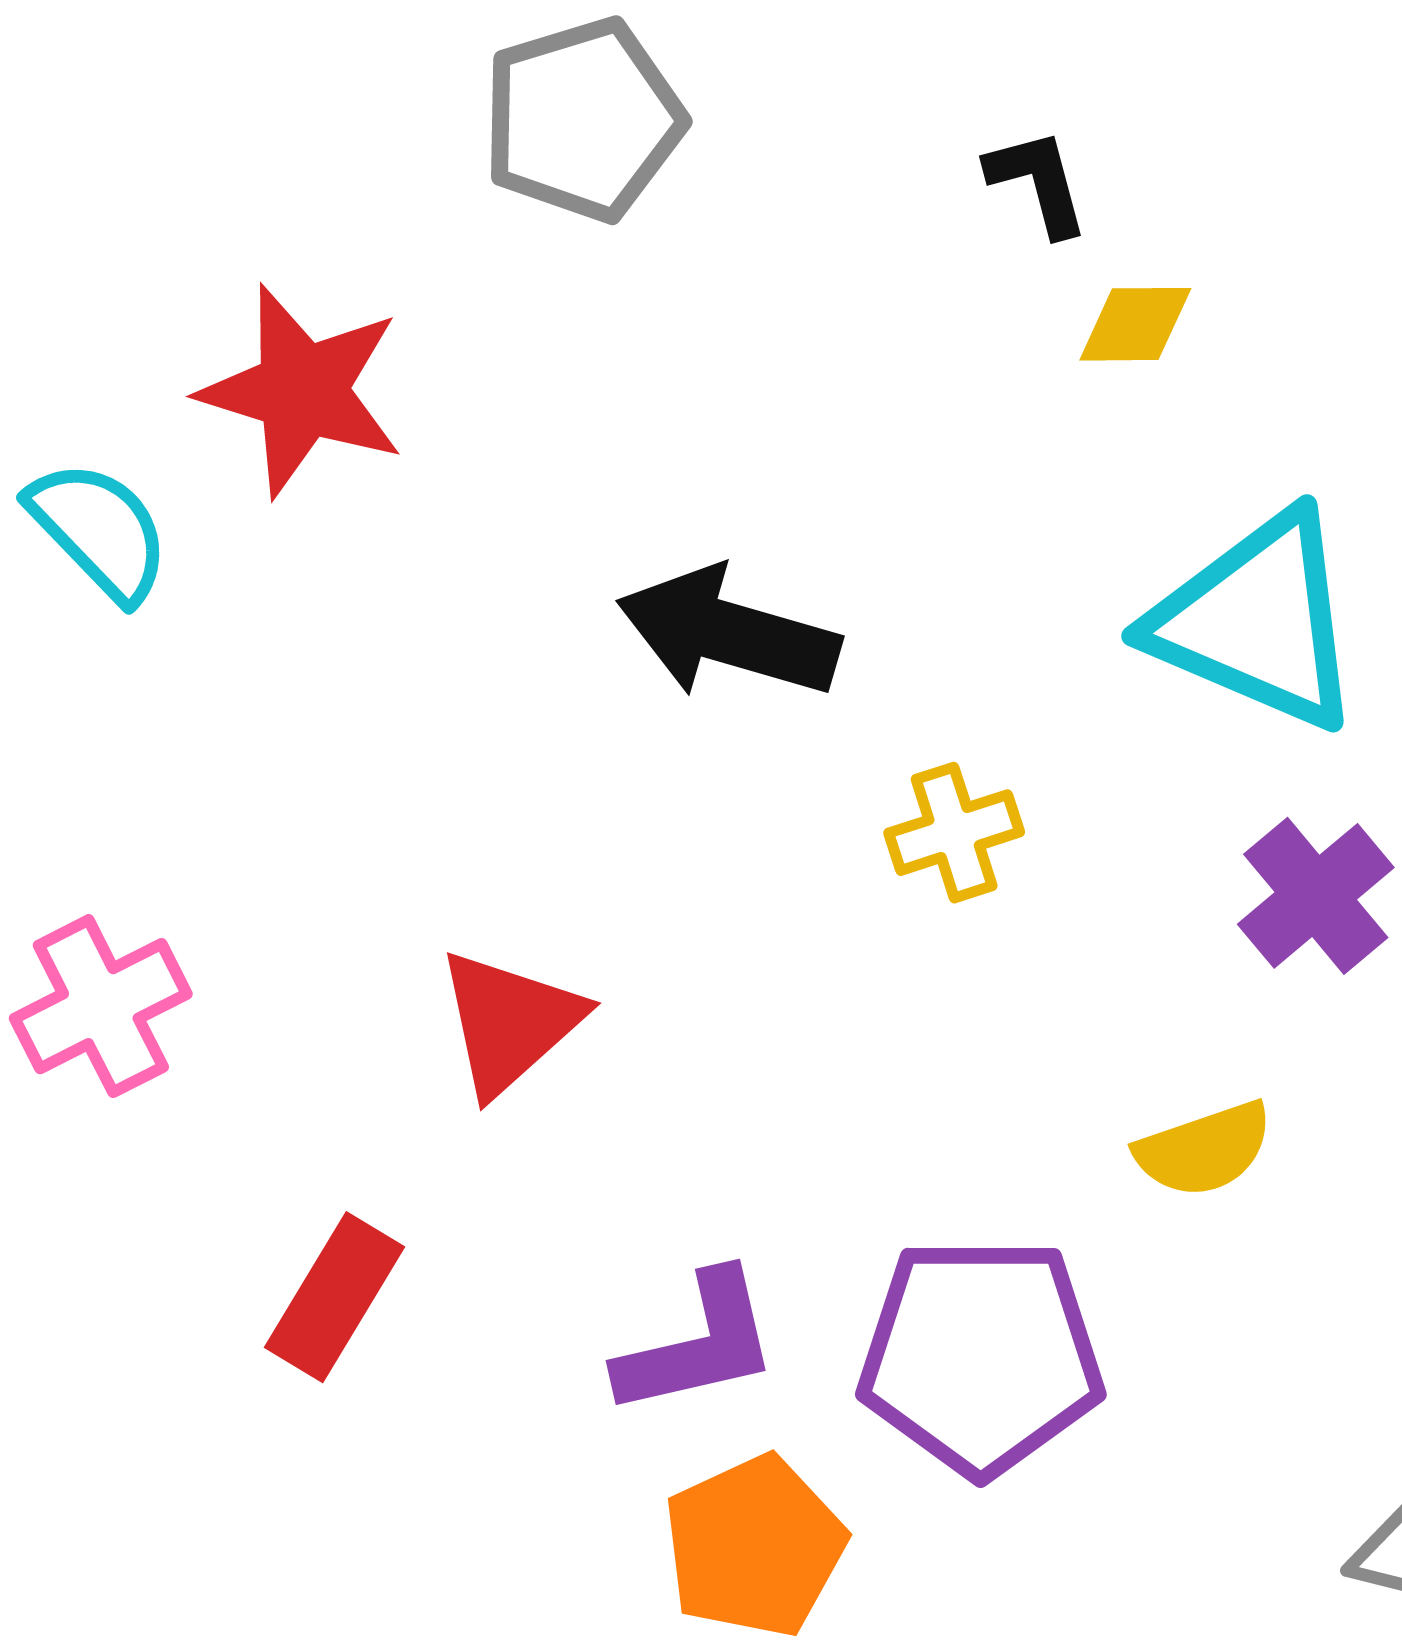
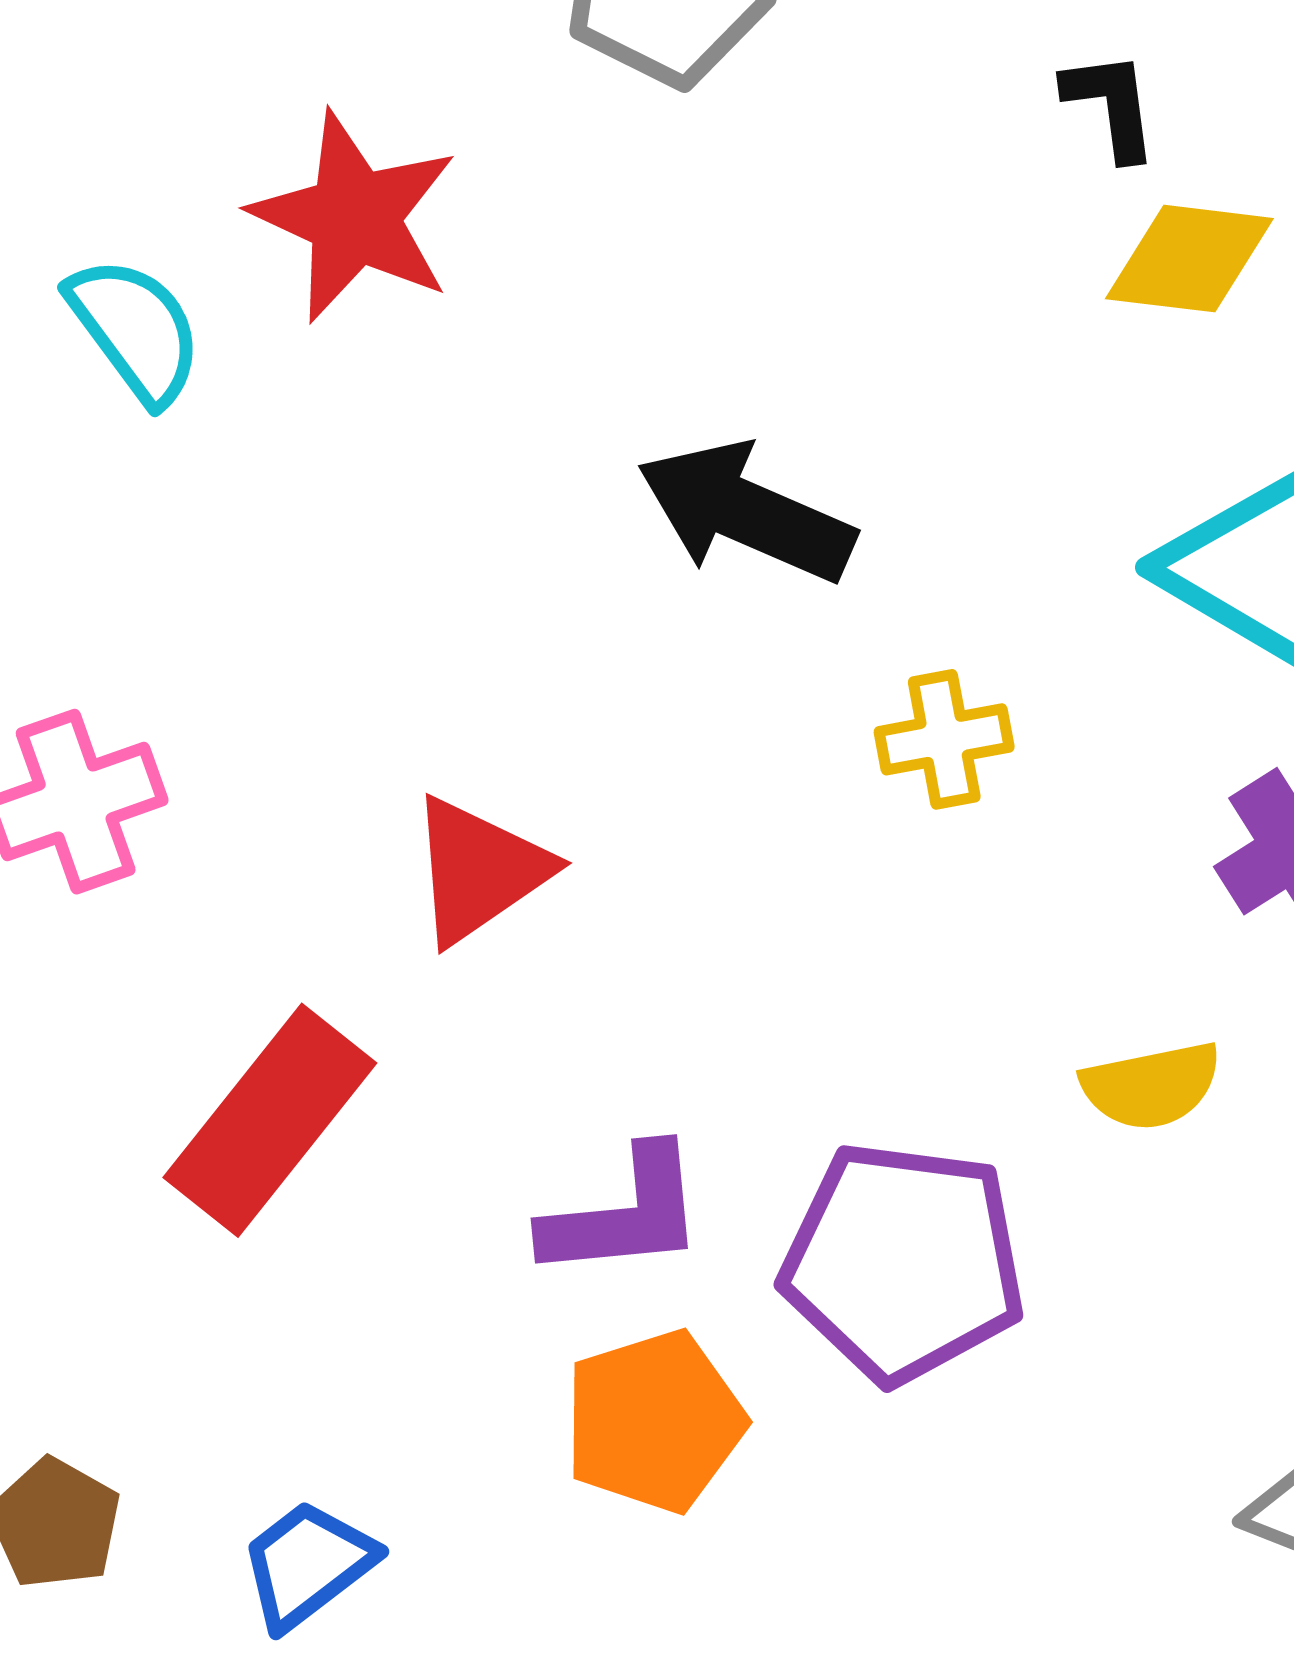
yellow diamond: (1135, 324) -> (1189, 259), size x1.4
red rectangle: (335, 1297) -> (270, 1120), size x1.4

